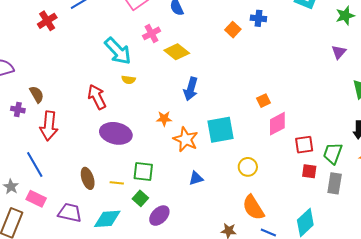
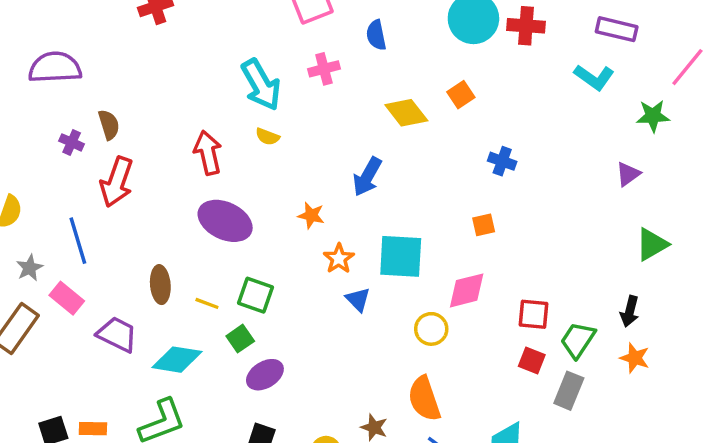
blue cross: (258, 18) -> (502, 161), moved
yellow diamond: (177, 52) -> (406, 113), moved
pink diamond: (277, 124) -> (467, 290), moved
orange star: (186, 139) -> (339, 259), size x0.7
blue triangle: (196, 178) -> (358, 299), moved, turned 49

